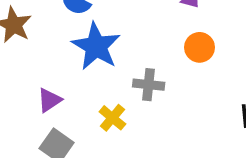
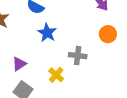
blue star: (96, 46) -> (47, 33), size x0.7

